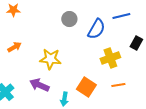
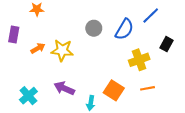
blue line: (121, 16) -> (151, 16), turned -30
gray circle: (69, 19) -> (94, 28), moved
yellow star: (50, 59) -> (62, 50), moved

